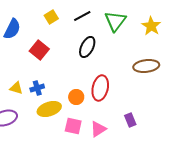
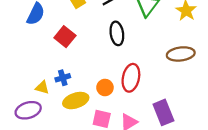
black ellipse: (87, 47) -> (117, 33), turned -35
yellow triangle: (16, 88) -> (42, 88), moved
purple rectangle: (130, 120) -> (163, 112), size x1.6

